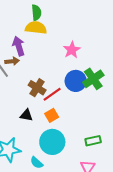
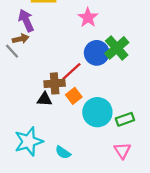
brown cross: (37, 88) -> (55, 83), moved, turned -30
cyan circle: (52, 142) -> (97, 112), moved

